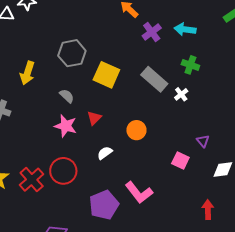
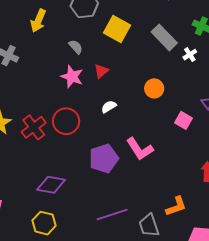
orange circle: (136, 130) -> (154, 88), moved

